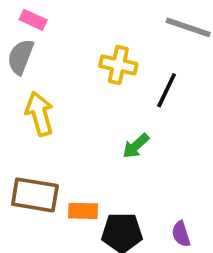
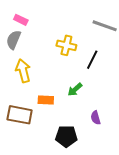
orange rectangle: (83, 211) -> (46, 100), moved
purple semicircle: (181, 234) -> (96, 118), moved

